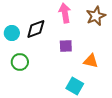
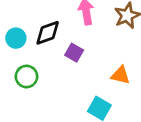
purple square: (66, 46) -> (74, 53), moved, turned 32

